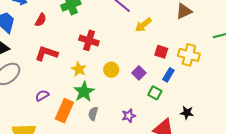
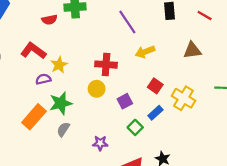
red semicircle: (41, 20) -> (49, 20), moved, turned 32
red cross: (89, 40) -> (106, 65), moved, turned -30
yellow star: (79, 69) -> (59, 65), moved
purple semicircle: (42, 95) -> (43, 79), moved

